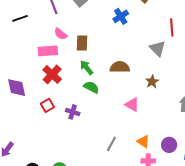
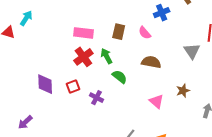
pink semicircle: (61, 34) -> (145, 33), moved
green arrow: (87, 68) -> (106, 56), moved
brown star: (152, 82) -> (183, 91), moved
purple diamond: (17, 88) -> (45, 84), moved

